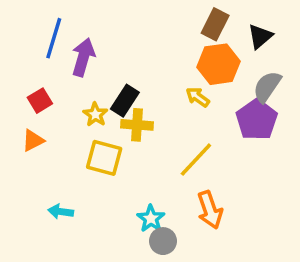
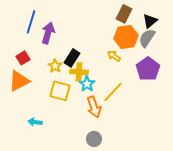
gray semicircle: (267, 87) -> (147, 38), moved
orange triangle: (33, 140) -> (19, 81), size x1.6
orange arrow: (210, 210) -> (94, 107), moved
cyan star: (151, 219) -> (87, 84), moved

